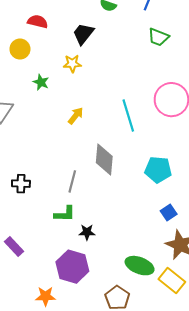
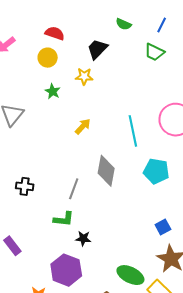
green trapezoid: (158, 37) -> (154, 52), moved
yellow circle: (20, 49) -> (48, 58), moved
cyan pentagon: (158, 170) -> (156, 171), moved

